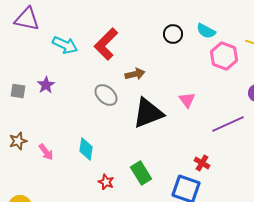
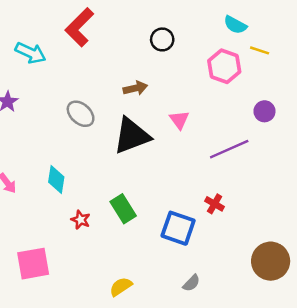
cyan semicircle: (206, 31) -> (235, 25), moved
red L-shape: (106, 44) -> (79, 27), moved
brown arrow: (135, 74) -> (135, 88), moved
red cross: (202, 163) -> (215, 204), moved

